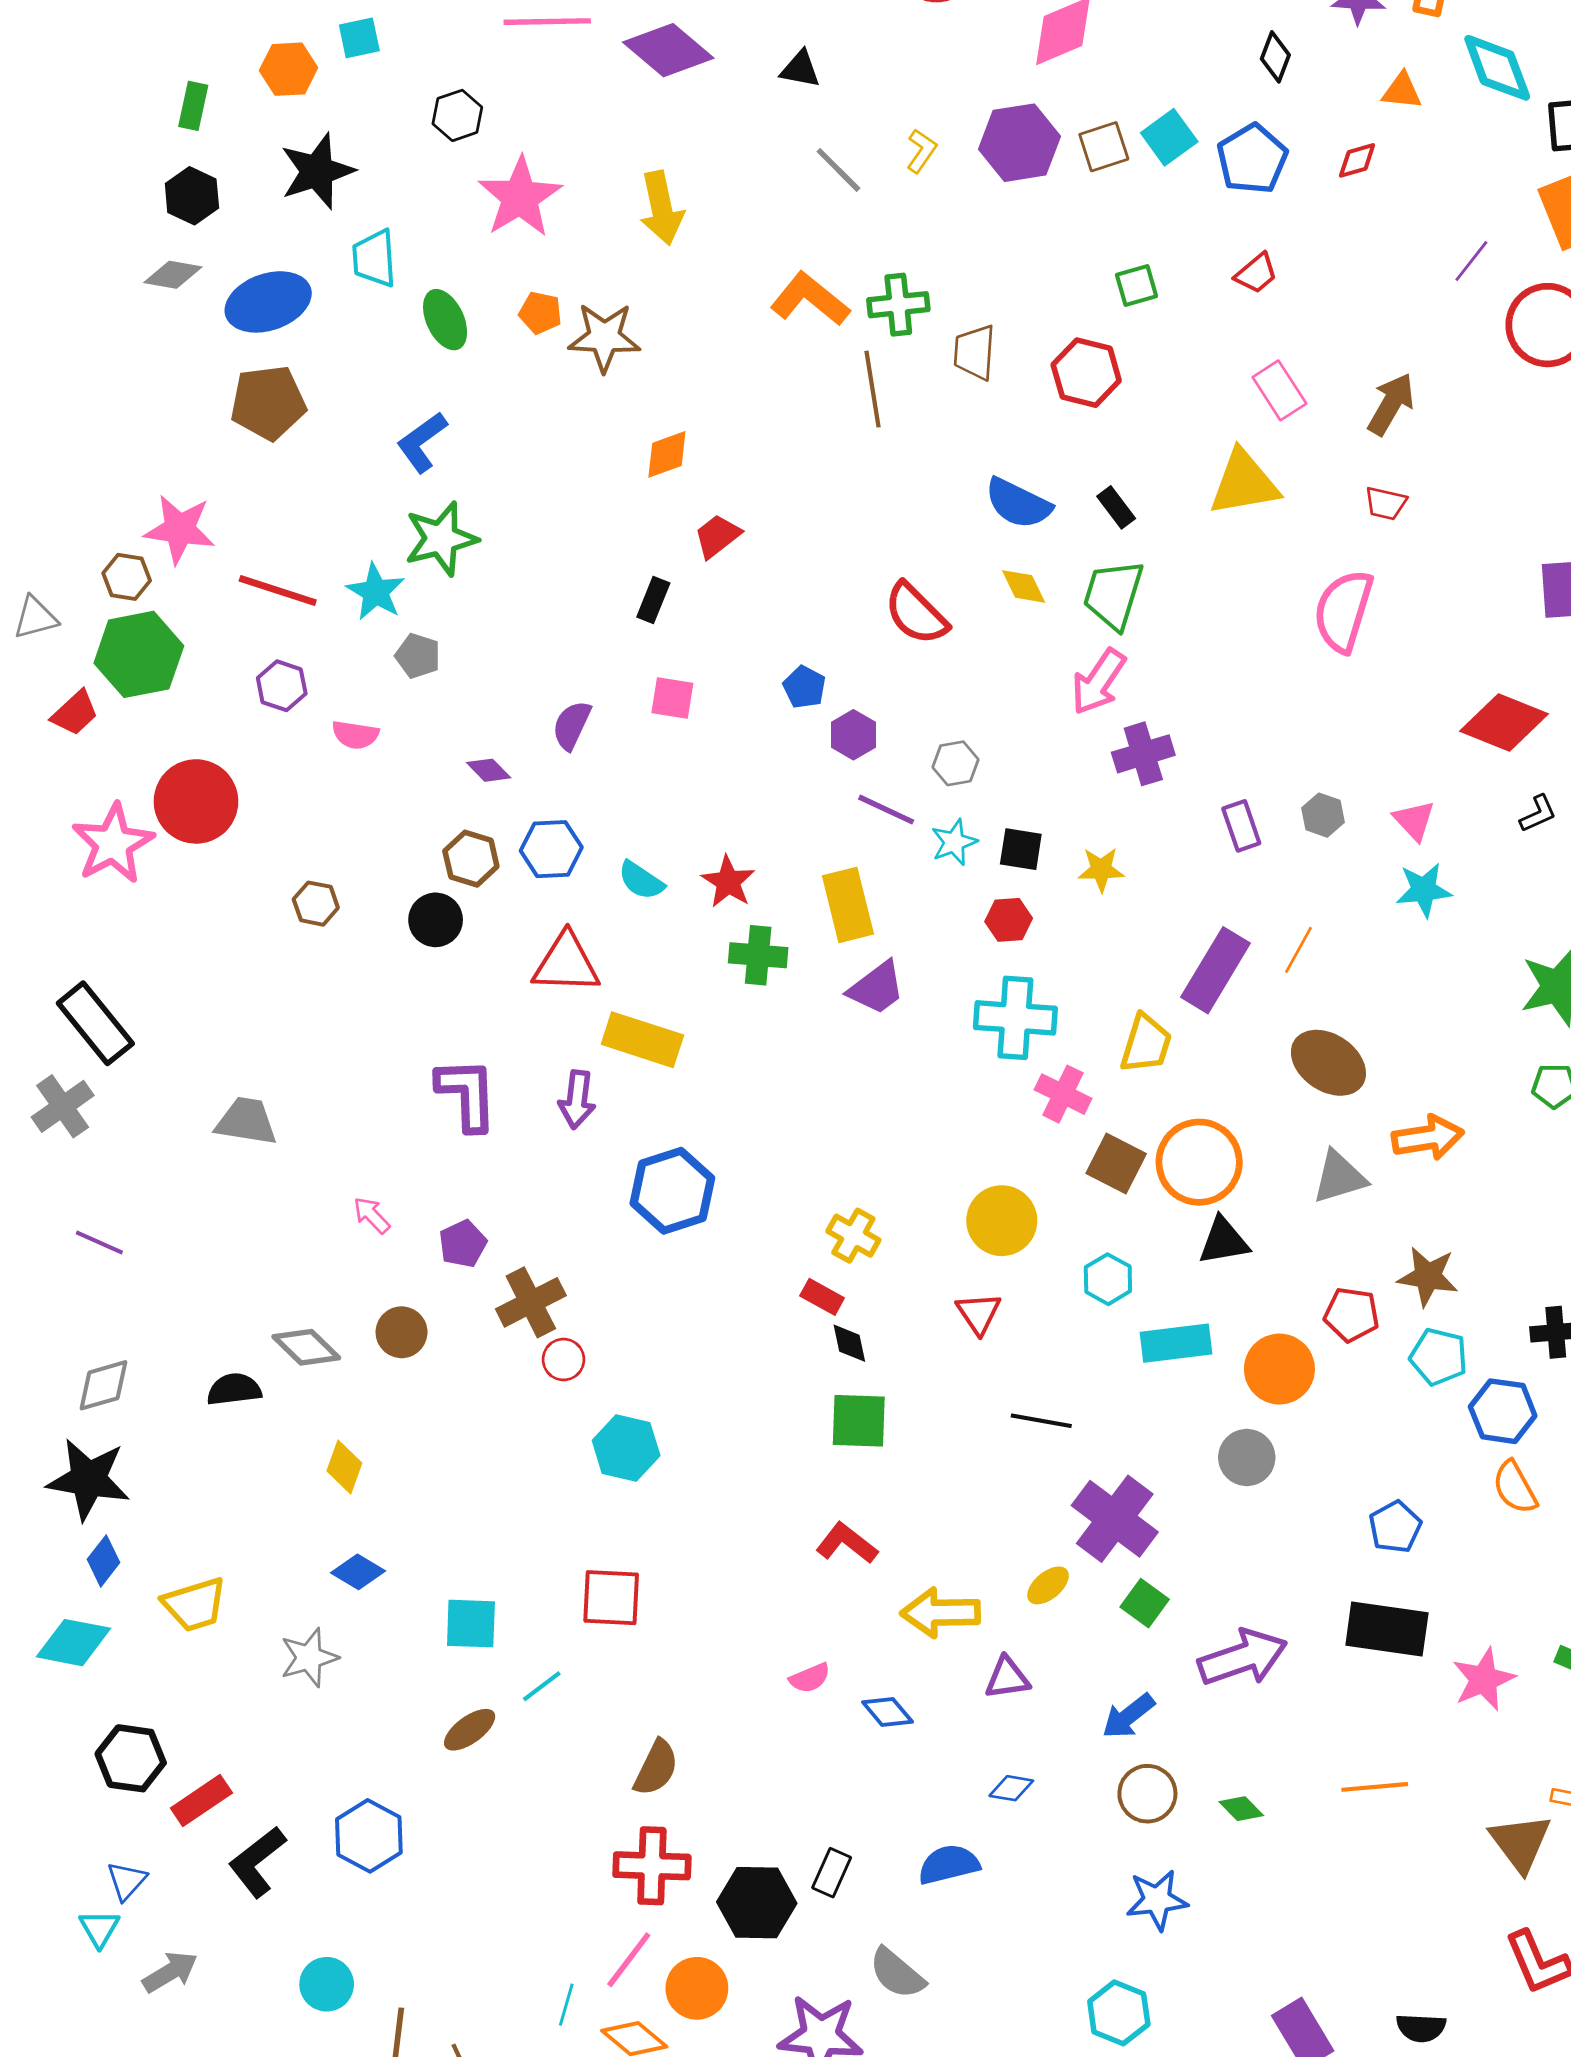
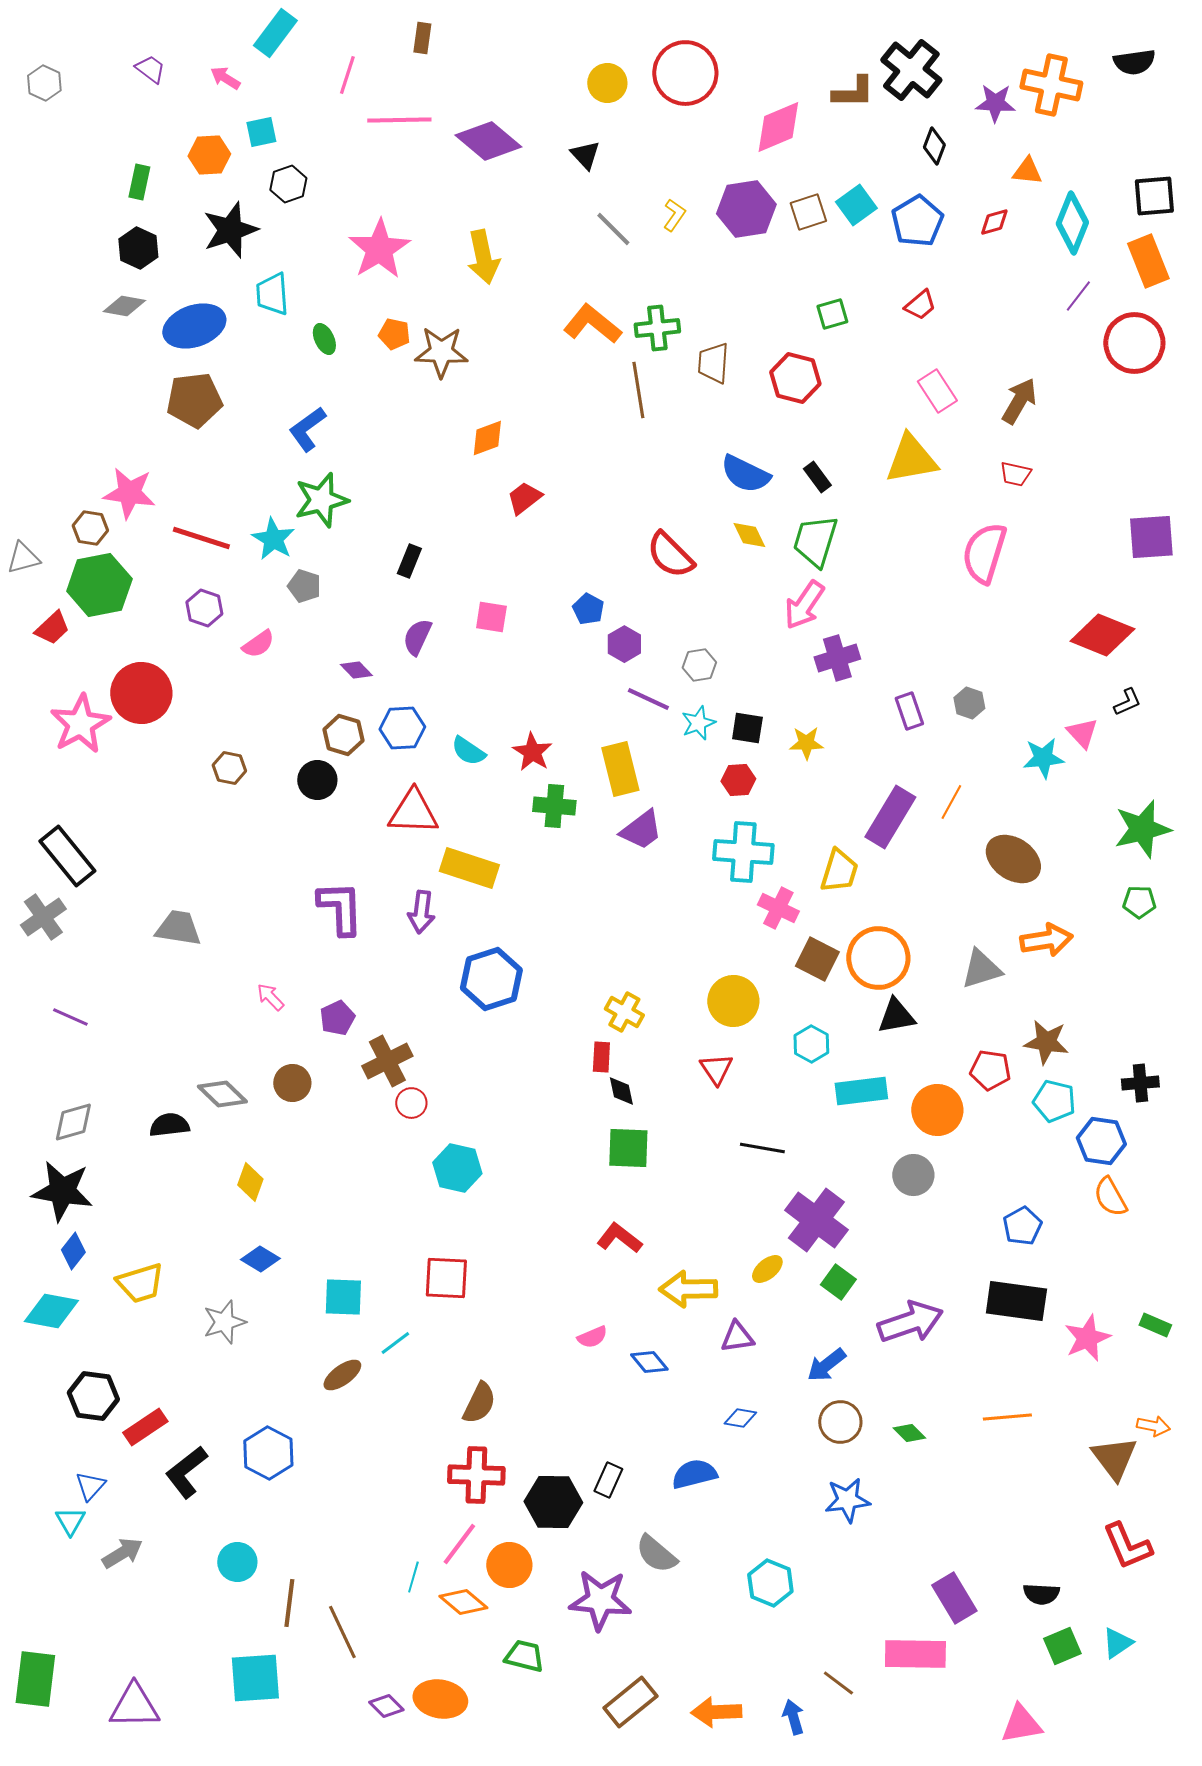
cyan diamond: (1497, 68) -> (1072, 223), moved, turned 42
black triangle: (800, 69) -> (585, 155), turned 36
black hexagon: (457, 115) -> (288, 184), moved
green ellipse: (445, 320) -> (324, 339), size x0.7
black rectangle: (653, 600) -> (409, 561), moved
pink semicircle: (355, 735) -> (258, 644), turned -44
pink triangle: (1414, 820) -> (1082, 733), moved
brown ellipse: (1328, 1063) -> (1013, 859), moved
red rectangle: (822, 1297) -> (601, 1057), turned 64
cyan hexagon: (1119, 2013) -> (770, 1583), moved

